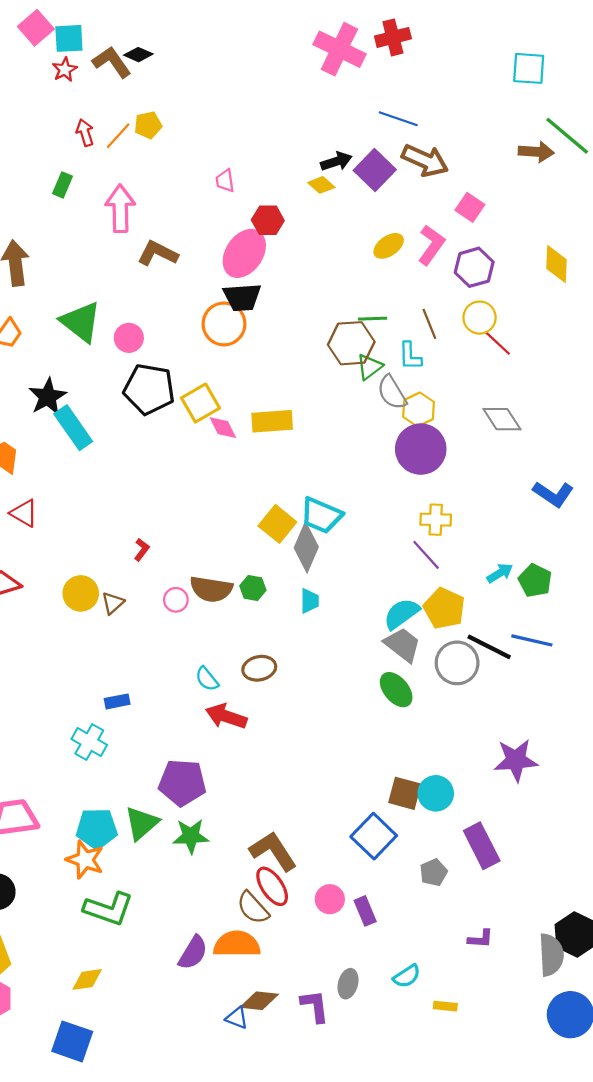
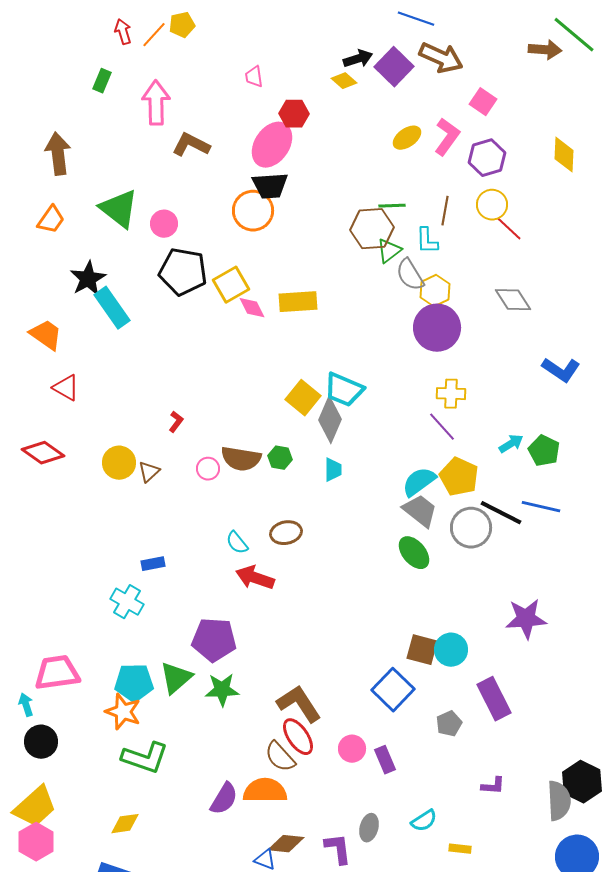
brown line: (429, 324) -> (445, 211), turned 32

